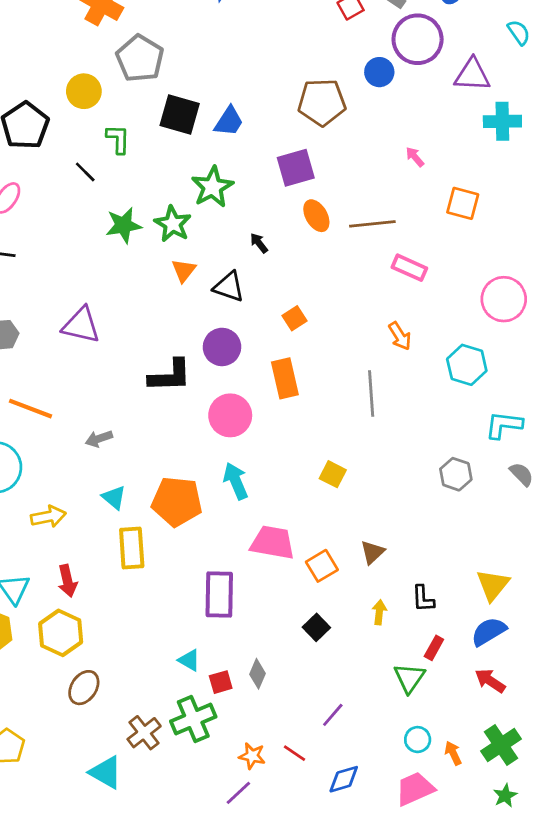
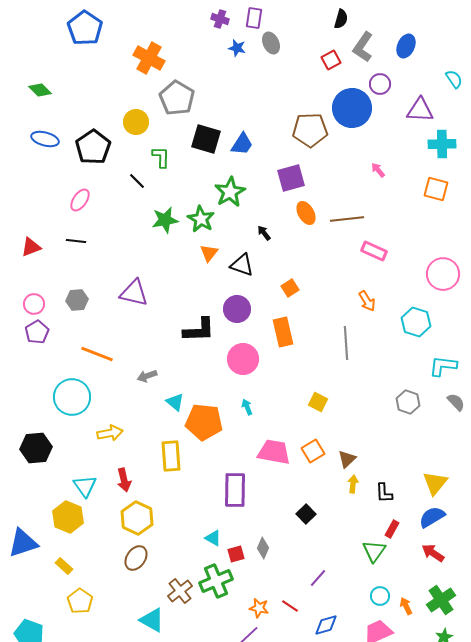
purple circle: (418, 39) -> (380, 84), size x0.6
blue circle: (379, 72) -> (352, 108), size x1.8
orange square: (463, 203) -> (436, 189), moved
cyan arrow: (236, 481) -> (247, 407), size x0.6
cyan triangle: (114, 497) -> (175, 402), moved
orange square: (322, 566) -> (313, 451), moved
yellow arrow: (379, 612) -> (353, 484), moved
yellow hexagon: (61, 633) -> (137, 518), moved

